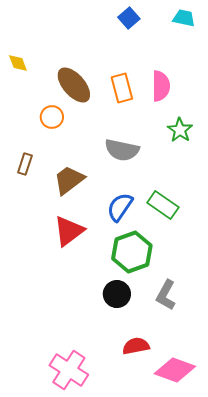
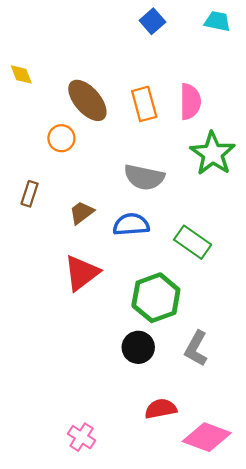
green star: (180, 130) -> (213, 154), size x1.5
brown trapezoid: (69, 180) -> (82, 213), size x0.7
blue semicircle: (120, 207) -> (131, 224), moved, turned 52
pink cross: (69, 370) -> (82, 437), size x0.6

